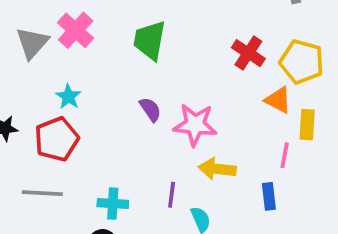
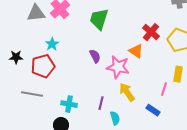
gray triangle: (32, 43) -> (36, 13), turned 36
orange triangle: (278, 100) -> (136, 51), moved
yellow arrow: (217, 169) -> (127, 92), turned 42
blue rectangle: (269, 196) -> (153, 110), turned -56

